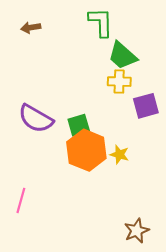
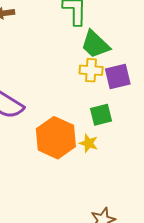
purple square: (146, 106) -> (118, 77), moved
green square: (79, 125) -> (101, 115), moved

